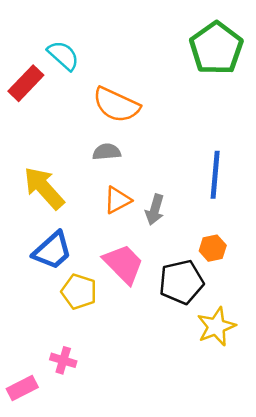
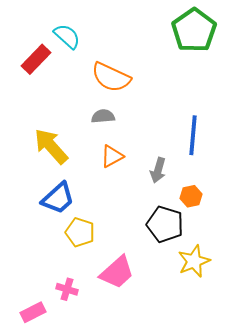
gray arrow: (155, 210) -> (158, 170), moved
pink trapezoid: (123, 264) -> (117, 272), moved, turned 93
black pentagon: (181, 282) -> (165, 224), turned 30

